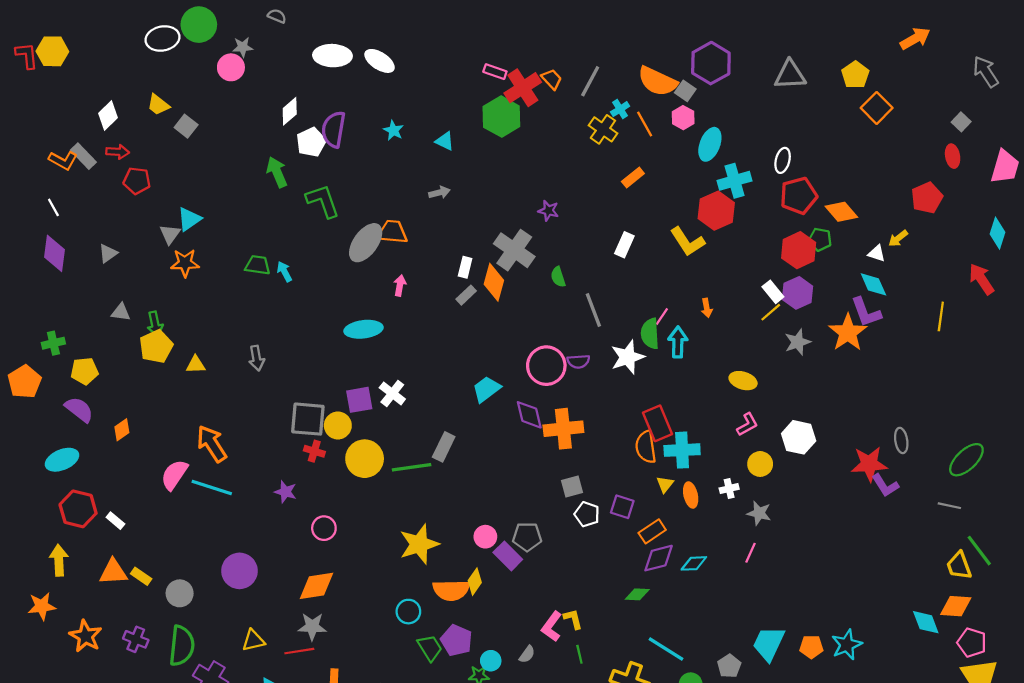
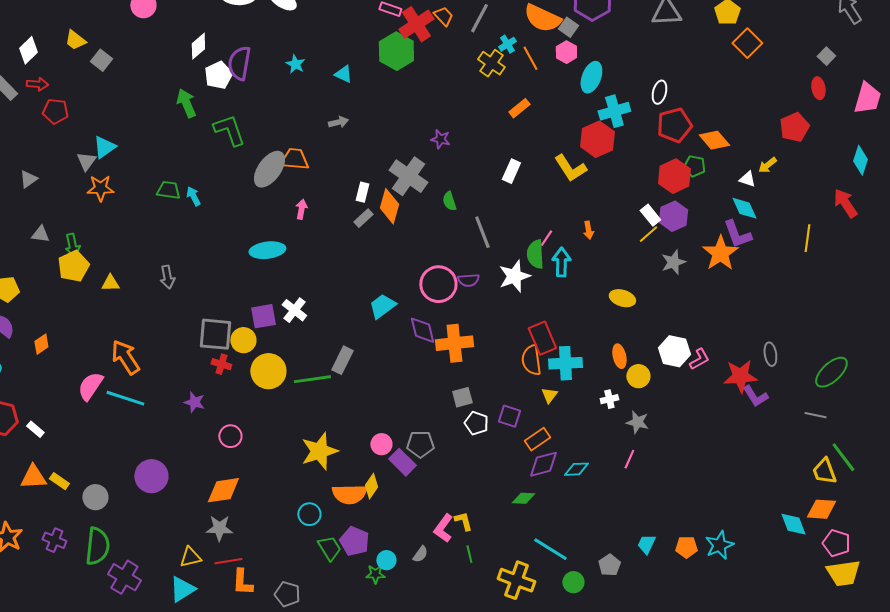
pink L-shape: (747, 424) -> (699, 359), moved
orange ellipse: (691, 495) -> (619, 356), moved
yellow triangle: (253, 640) -> (190, 557), moved
cyan trapezoid: (769, 644) -> (646, 544), size x0.6
red line: (299, 651) -> (228, 561), moved

